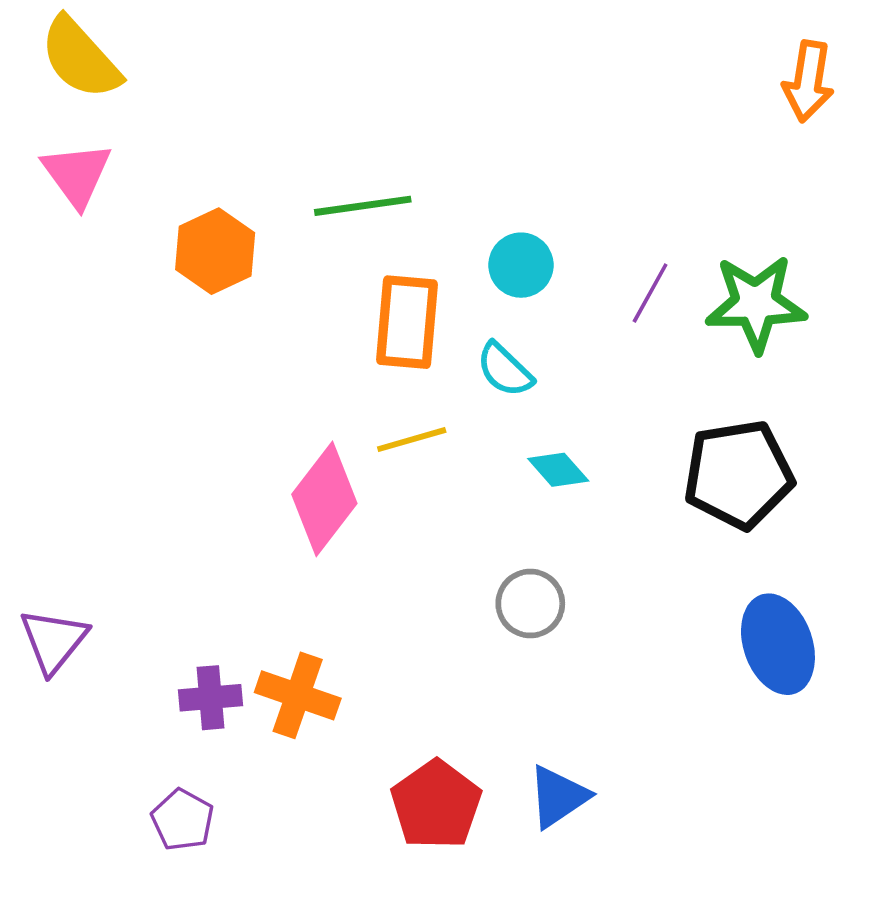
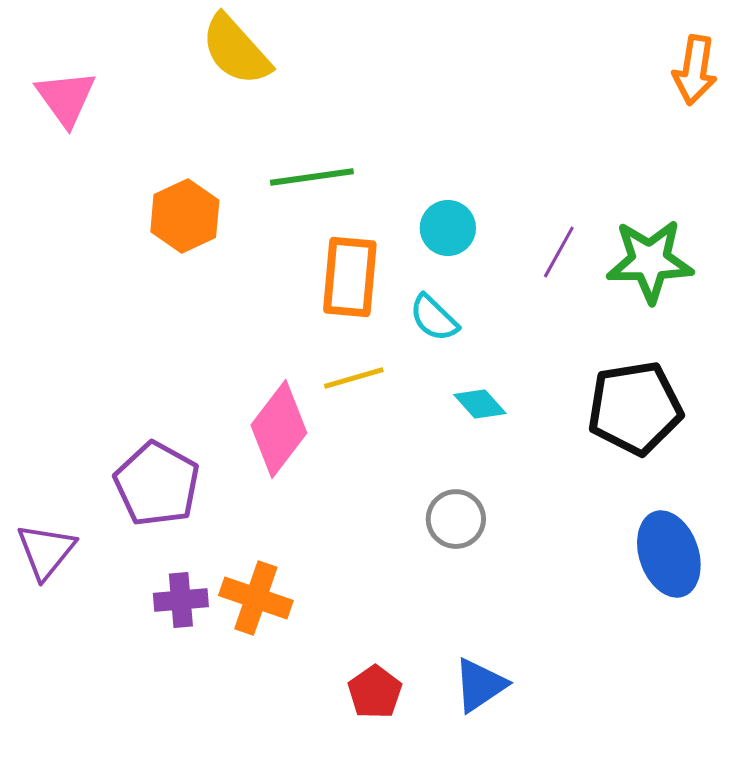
yellow semicircle: (80, 58) -> (236, 50), moved
pink triangle: (77, 174) -> (66, 98), moved
red pentagon: (436, 805) -> (375, 692), size x0.7
purple pentagon: (183, 820) -> (157, 484), moved, size x1.6

